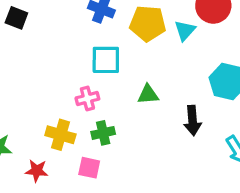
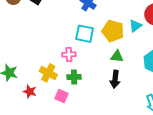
yellow pentagon: (148, 23) -> (113, 31), moved
green triangle: (148, 94) -> (117, 56), moved
black arrow: (193, 120) -> (115, 79), moved

